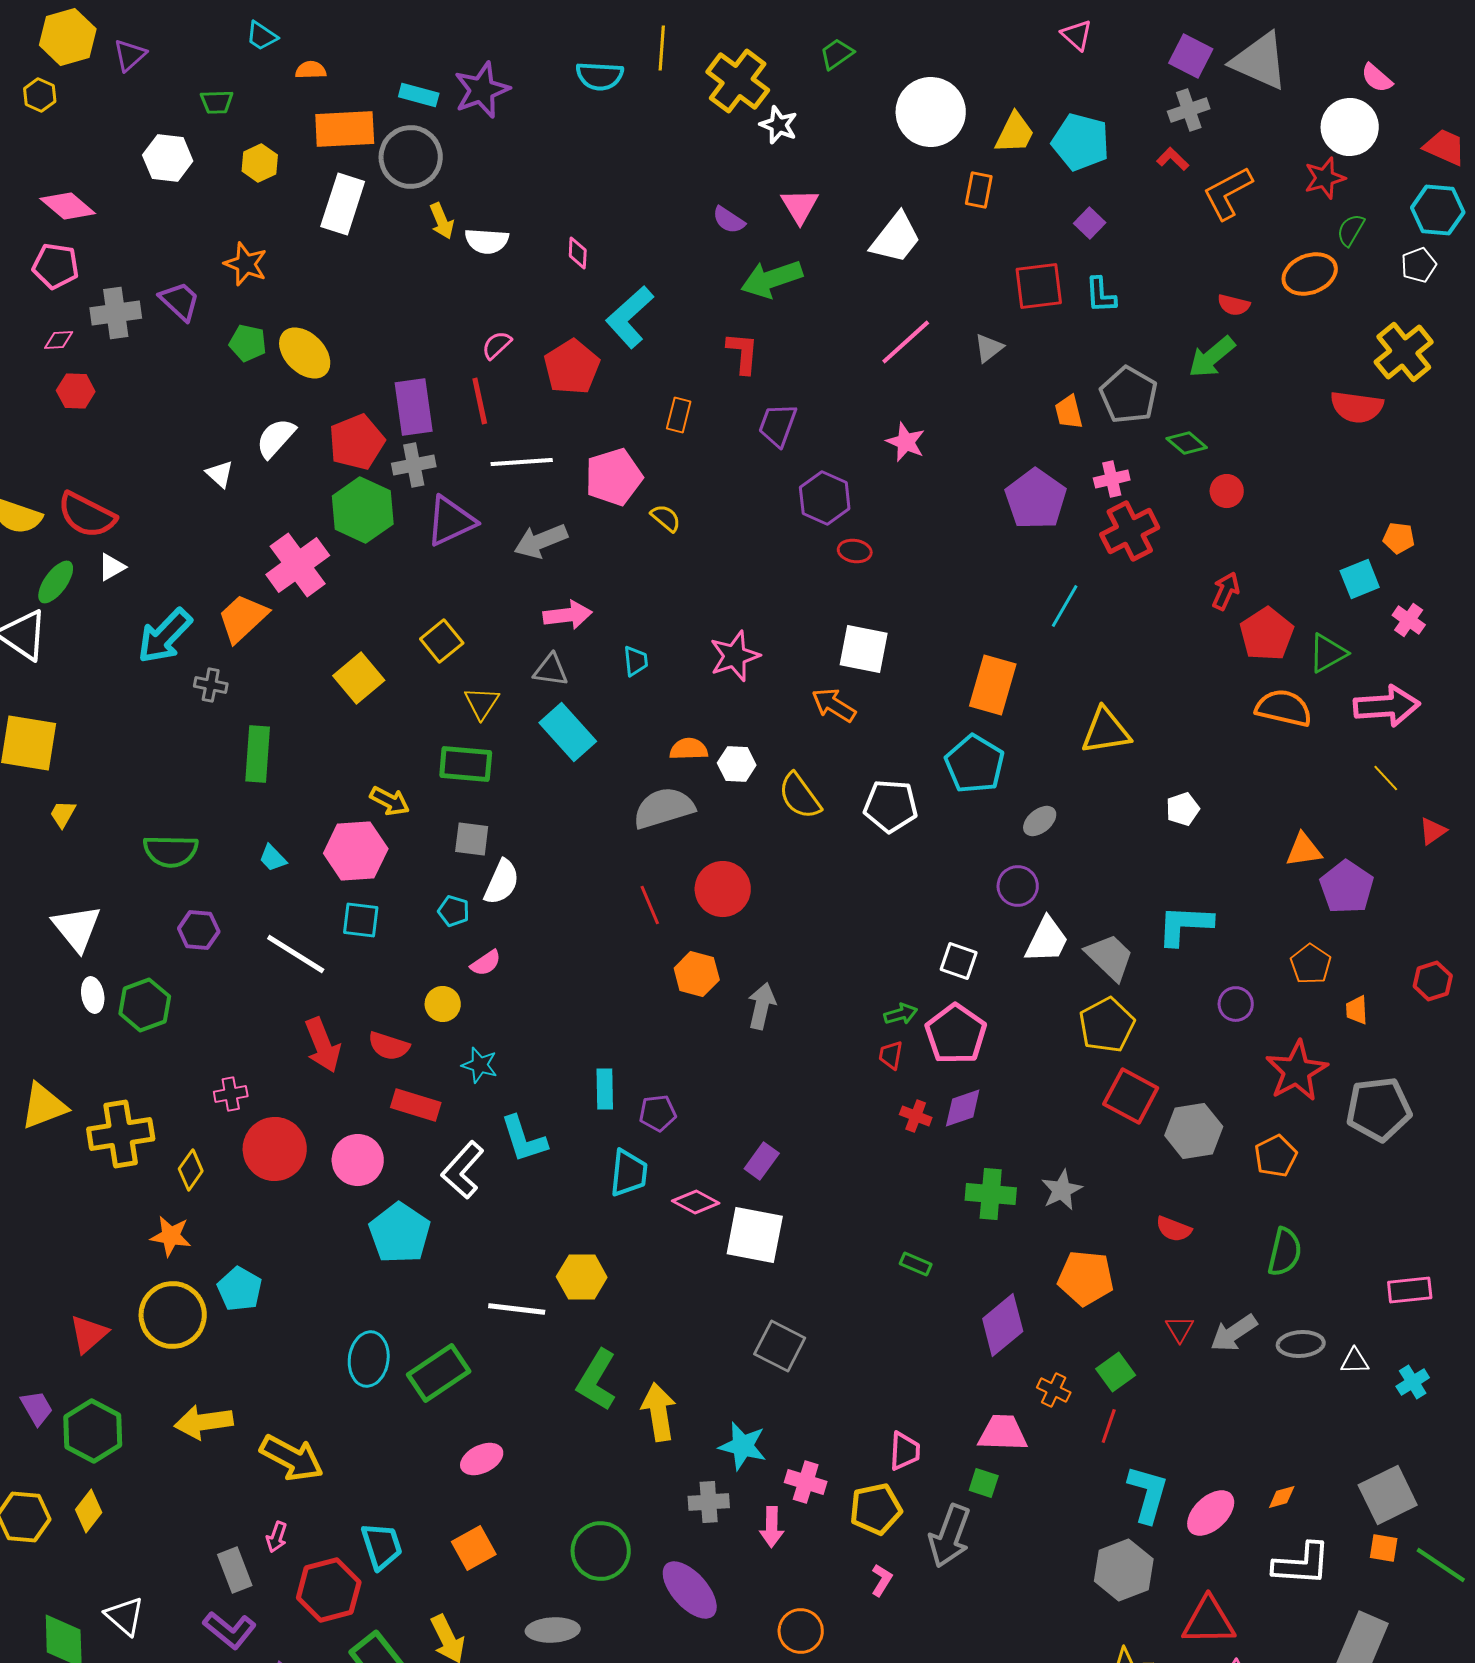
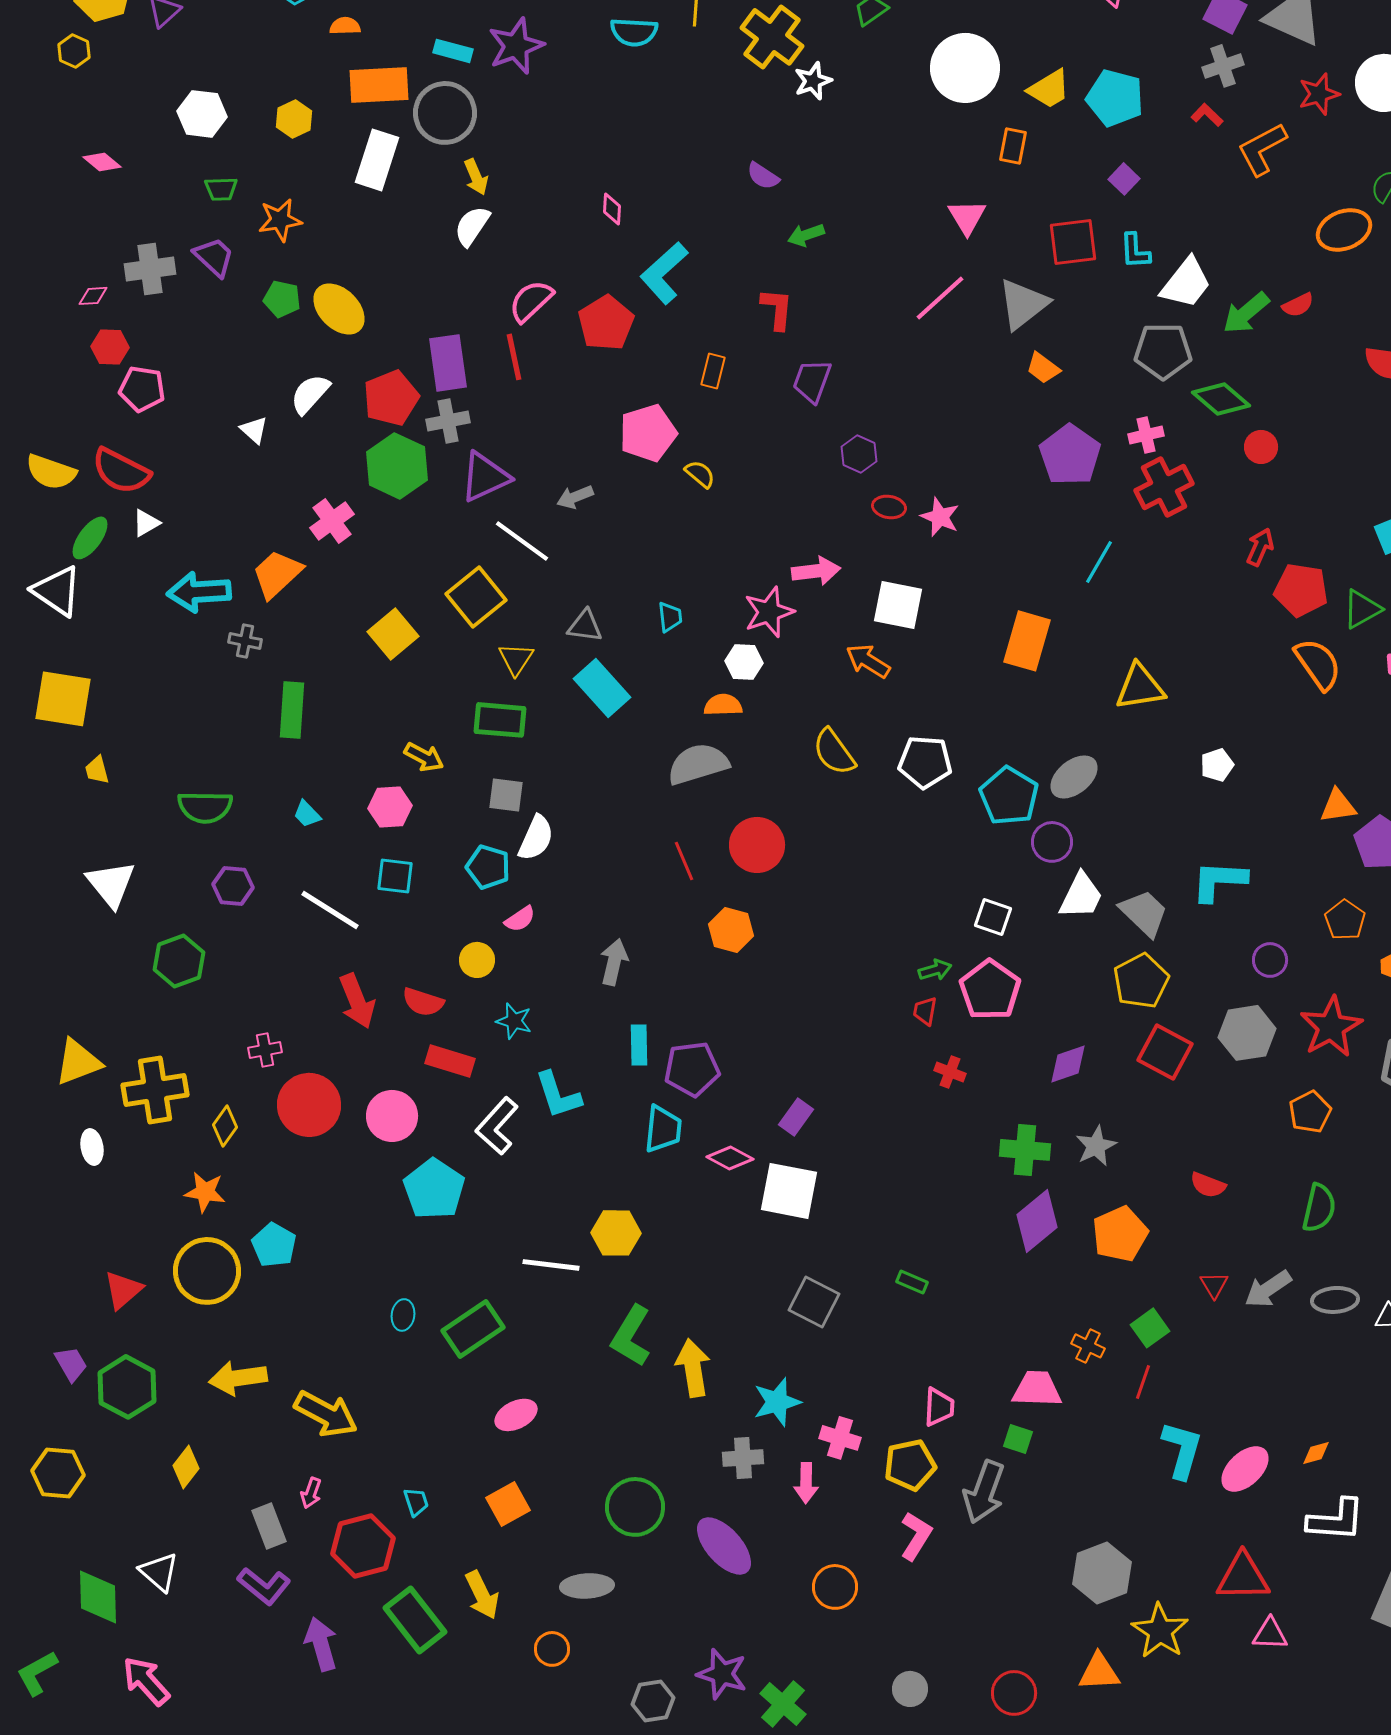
green trapezoid: (217, 102) -> (221, 189), moved
white star: (779, 125) -> (813, 81), turned 30
yellow trapezoid: (1015, 133) -> (1049, 89), turned 33
red star: (1325, 178) -> (1319, 94), moved
pink diamond: (68, 206) -> (102, 162), size x0.7
pink triangle: (800, 206) -> (967, 217), moved
white trapezoid: (896, 238) -> (1186, 283), moved
white semicircle: (487, 241) -> (472, 226), moved, turned 120
orange star: (246, 264) -> (280, 220), turned -30
pink pentagon: (56, 266) -> (142, 389), moved
green arrow: (772, 279) -> (806, 235), size x0.6
red semicircle: (1234, 305) -> (1298, 305), moved, turned -40
pink semicircle: (497, 345) -> (531, 301), size x1.5
gray triangle: (989, 348) -> (1023, 304), size x1.8
gray pentagon: (1129, 395) -> (1163, 351), turned -30
orange trapezoid: (1069, 412) -> (1043, 368), moved, turned -39
pink star: (906, 442) -> (940, 517), moved
green diamond: (1187, 443) -> (1221, 399), size x1.4
white line: (522, 462) -> (522, 541), moved, turned 40
purple hexagon: (825, 498) -> (859, 454), size x0.7
gray arrow: (541, 541) -> (575, 497), size x0.7
pink cross: (298, 565) -> (332, 521), size x0.7
pink arrow: (568, 615) -> (816, 571), moved
red pentagon: (1267, 634) -> (1301, 590), turned -30
cyan arrow: (165, 636) -> (199, 592), turned 42
yellow square: (442, 641) -> (476, 597), size x1.4
orange semicircle: (1284, 708) -> (1318, 664), turned 42
white hexagon: (737, 764) -> (744, 662), moved
cyan pentagon: (975, 764) -> (1009, 796), moved
yellow trapezoid: (63, 814) -> (97, 770), turned -44
gray ellipse: (1040, 821) -> (1074, 777), size x1.4
pink hexagon: (356, 851) -> (390, 807), size x0.7
cyan pentagon: (454, 911) -> (488, 867), size x1.4
white ellipse: (93, 995) -> (92, 1147), moved
gray arrow: (762, 1006) -> (614, 962), moved
purple diamond: (963, 1108) -> (1068, 1064), moved
purple pentagon: (658, 1113) -> (692, 1069), size x1.5
gray hexagon: (1194, 1131) -> (1247, 1033), moved
green rectangle: (916, 1264) -> (912, 1282), moved
orange pentagon: (1086, 1278) -> (1120, 1234), turned -30
purple diamond: (1003, 1325) -> (1037, 1221), moved
cyan ellipse: (369, 1359) -> (403, 1315), size x0.6
cyan star: (743, 1446) -> (777, 1402), turned -30
yellow diamond: (89, 1511) -> (186, 1467), moved
cyan trapezoid: (382, 1546) -> (416, 1502), size x0.6
gray hexagon: (1124, 1570) -> (1102, 1573), moved
pink L-shape: (882, 1580) -> (916, 1536), size x1.5

